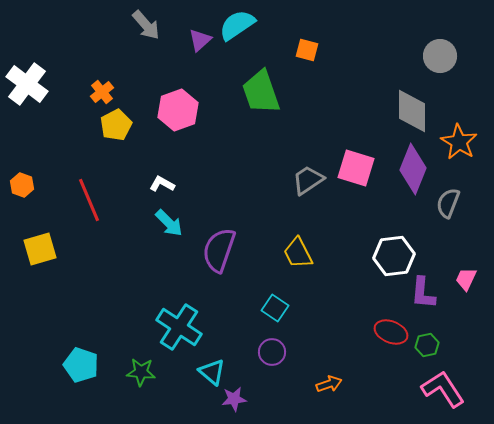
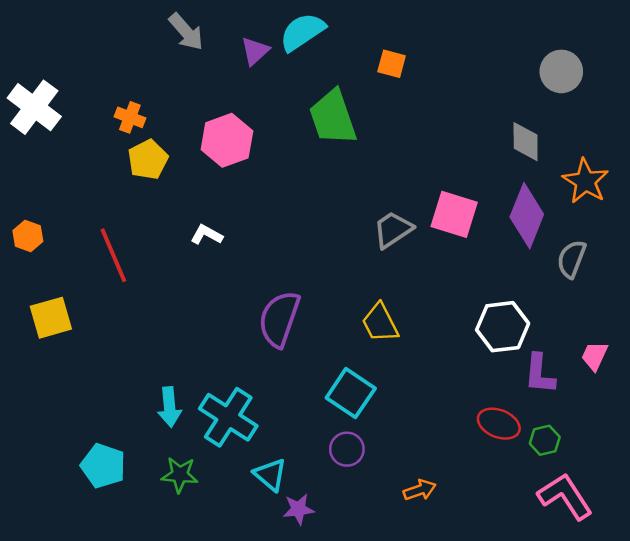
orange cross: (102, 92) -> (130, 117), turned -30
gray diamond: (412, 111) -> (526, 142), size x0.7
cyan arrow: (169, 223) -> (170, 407), moved, turned 40
cyan square: (275, 308) -> (351, 393), size x1.4

